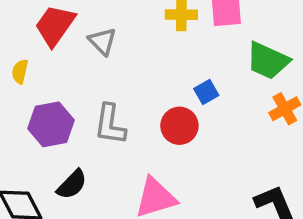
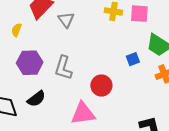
blue square: (206, 92) -> (133, 59), moved
red circle: (179, 126) -> (101, 86), moved

